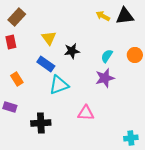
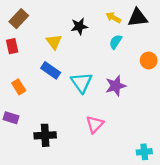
black star: (72, 51) -> (79, 26), moved
cyan semicircle: (107, 56) -> (116, 42), moved
cyan triangle: (59, 85) -> (81, 82), moved, turned -45
pink triangle: (86, 113) -> (95, 124), turned -48

